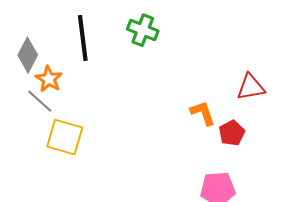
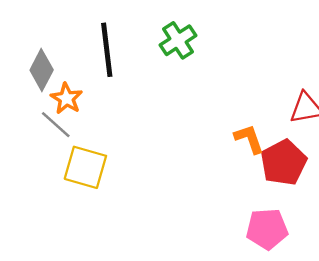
green cross: (143, 30) -> (178, 40), turned 36
red pentagon: (232, 133) -> (284, 163), size x1.5

